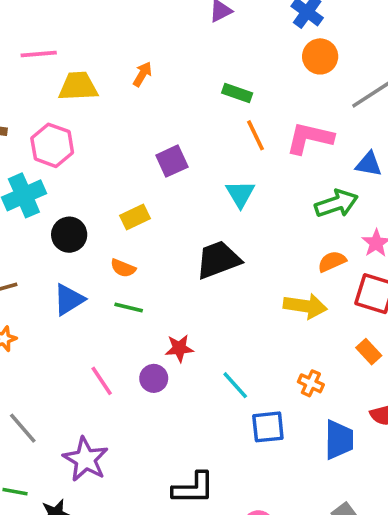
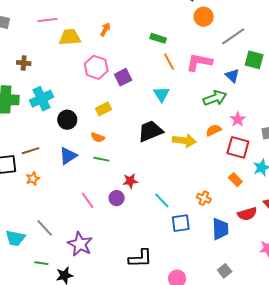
pink hexagon: (52, 145) -> (96, 67), moved
blue triangle: (369, 164) -> (232, 76), turned 35
yellow arrow: (305, 306) -> (184, 141), moved

